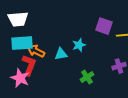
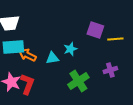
red L-shape: (29, 65) -> (27, 84), moved
green cross: (87, 77) -> (78, 81), size x1.5

